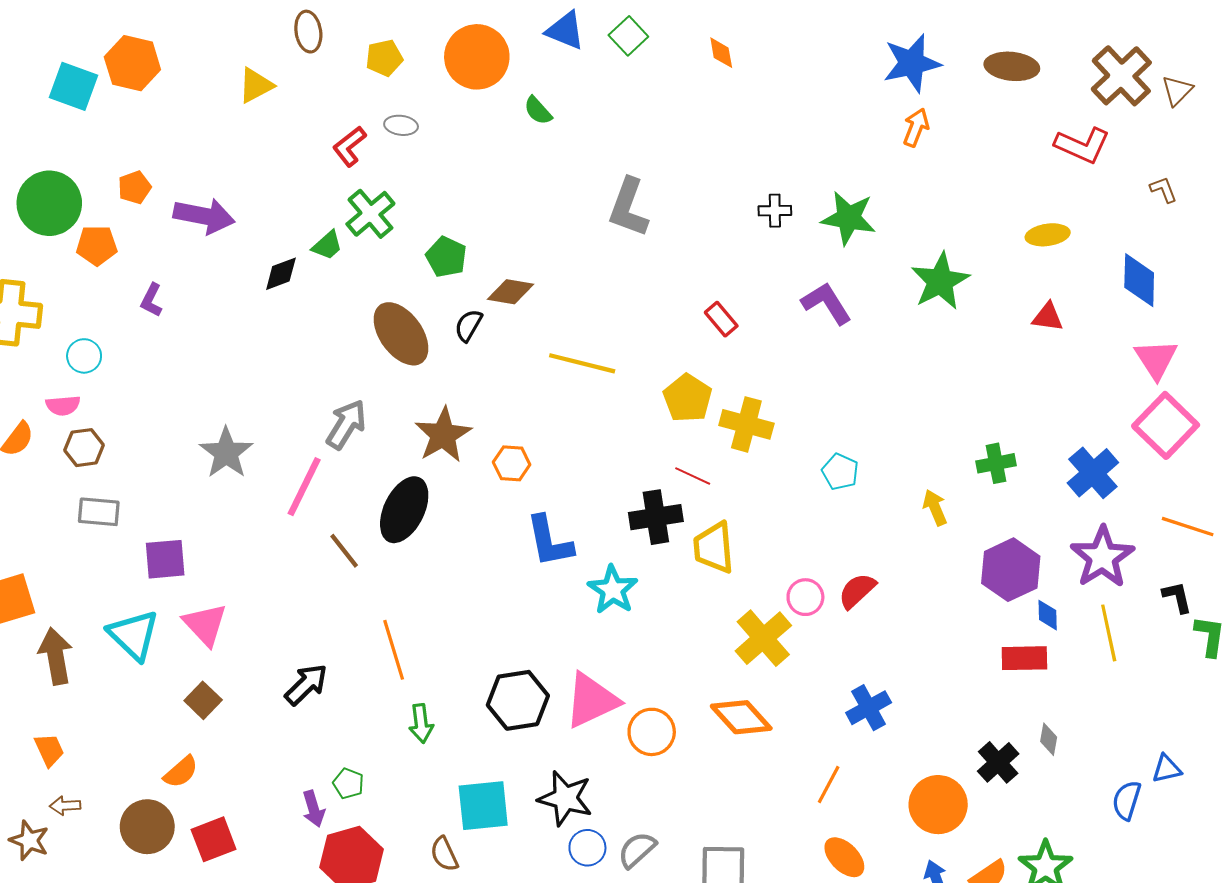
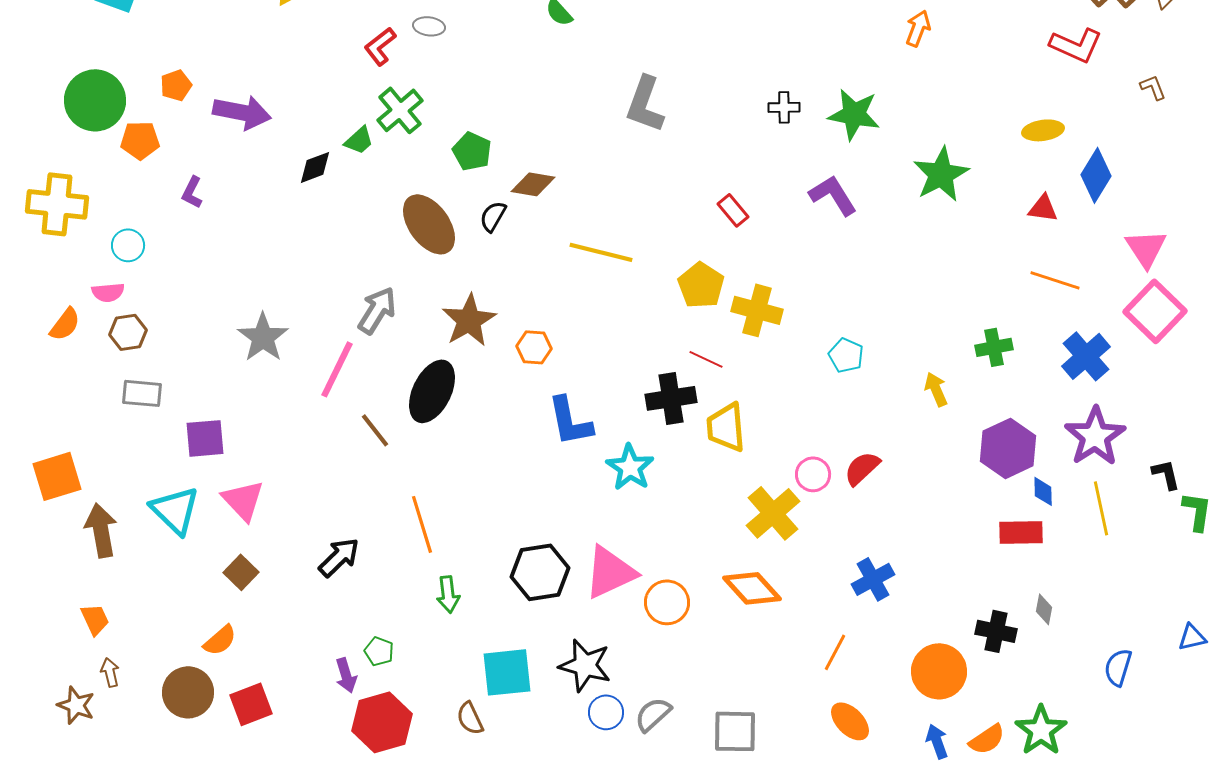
blue diamond: (1139, 280) -> (1096, 175), moved, turned 30
orange line: (1188, 527) -> (1055, 280), moved
black cross: (998, 762) -> (996, 631), turned -36
blue triangle: (1167, 769) -> (1192, 637), moved
brown arrow: (65, 806) -> (110, 672), turned 80

